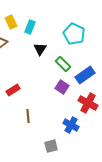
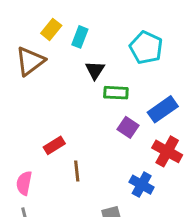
yellow rectangle: (11, 22) -> (51, 29), turned 64
green rectangle: (63, 64) -> (116, 93), moved, turned -42
red rectangle: (13, 90) -> (54, 145), moved

